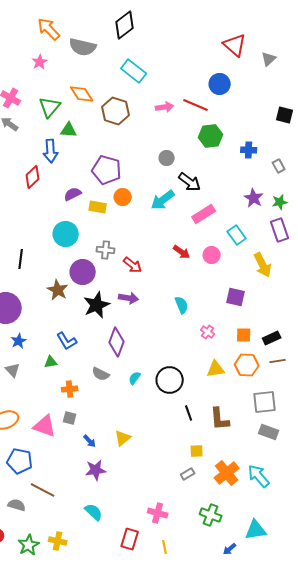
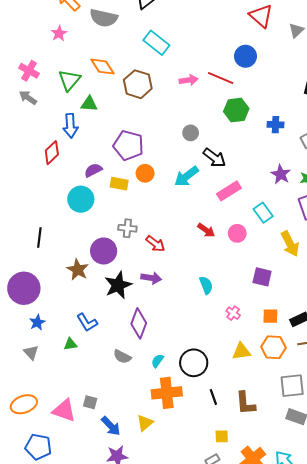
cyan circle: (66, 234) -> (81, 199), moved
orange cross: (70, 389) -> (167, 393), moved, size x1.8
blue arrow: (90, 441) -> (111, 426), size x1.5

